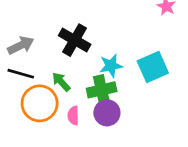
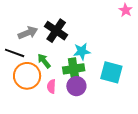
gray arrow: (21, 45) -> (28, 33), moved
cyan square: (153, 67) -> (111, 72), moved, turned 35

